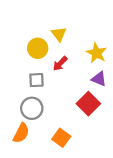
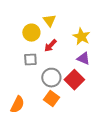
gray circle: (32, 108) -> (51, 78), moved
orange square: (61, 138) -> (51, 99), moved

